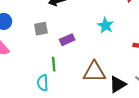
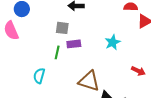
gray square: (41, 29) -> (62, 28), moved
green line: (54, 64) -> (57, 52), moved

